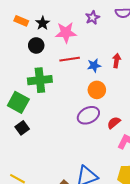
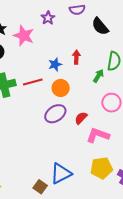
pink star: (66, 33) -> (24, 36), turned 30
red line: (70, 59) -> (33, 82), moved

